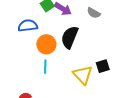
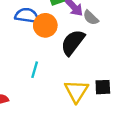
gray semicircle: (94, 13) -> (91, 18), moved
orange circle: (46, 44) -> (45, 25), moved

